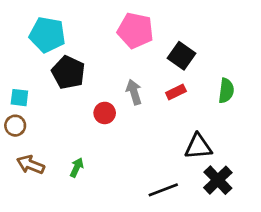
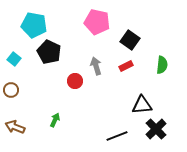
cyan square: (19, 98) -> (14, 59), moved, turned 32
brown arrow: (31, 165) -> (15, 127), moved

